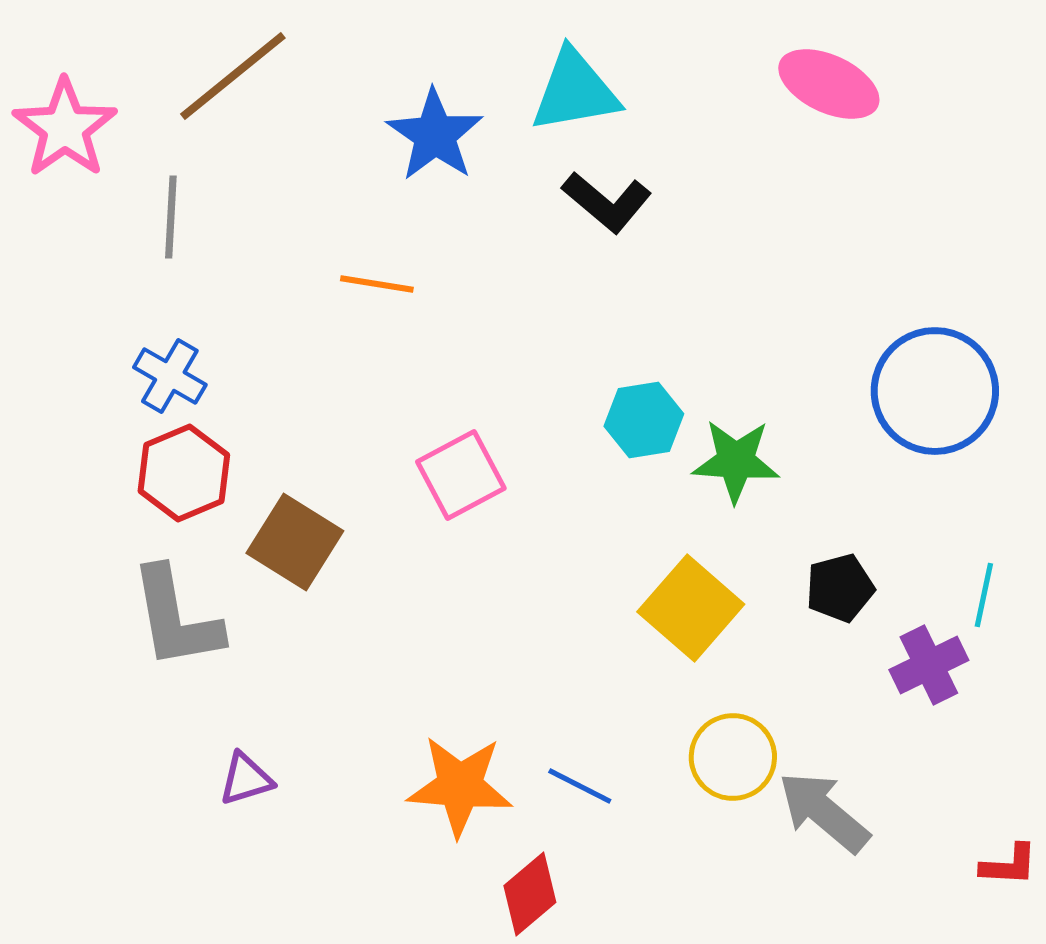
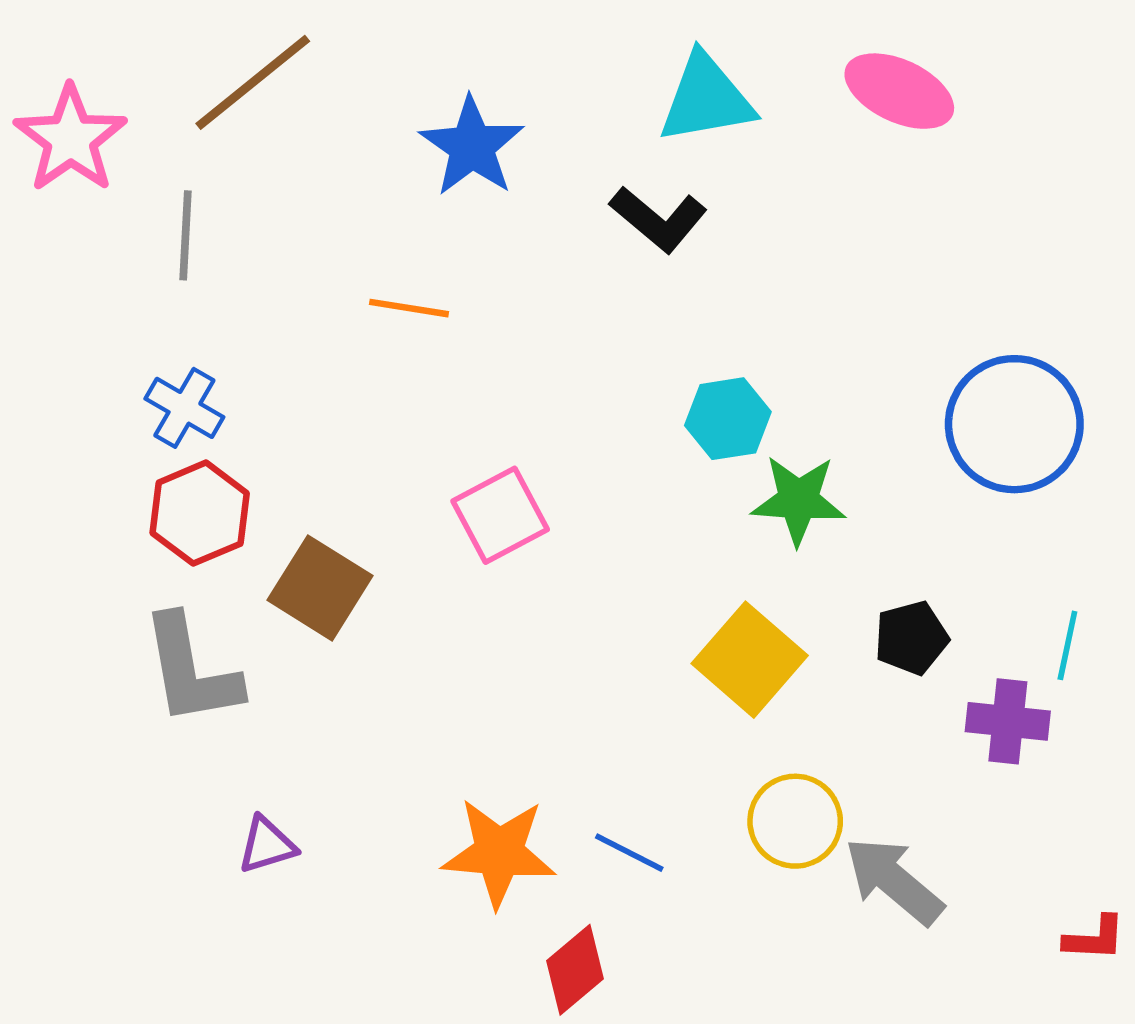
cyan triangle: (575, 91) -> (706, 99), moved
cyan hexagon: (644, 420) -> (728, 419), moved
purple cross: (929, 665) -> (1008, 721), turned 32

